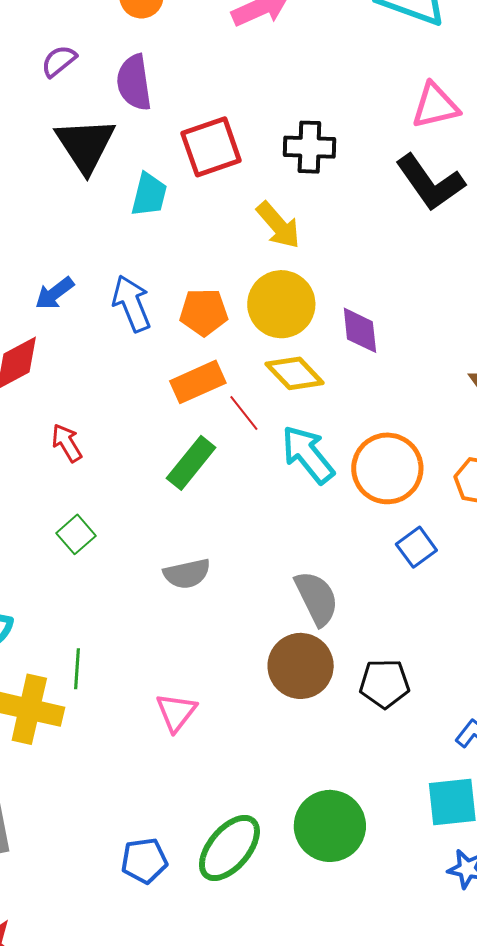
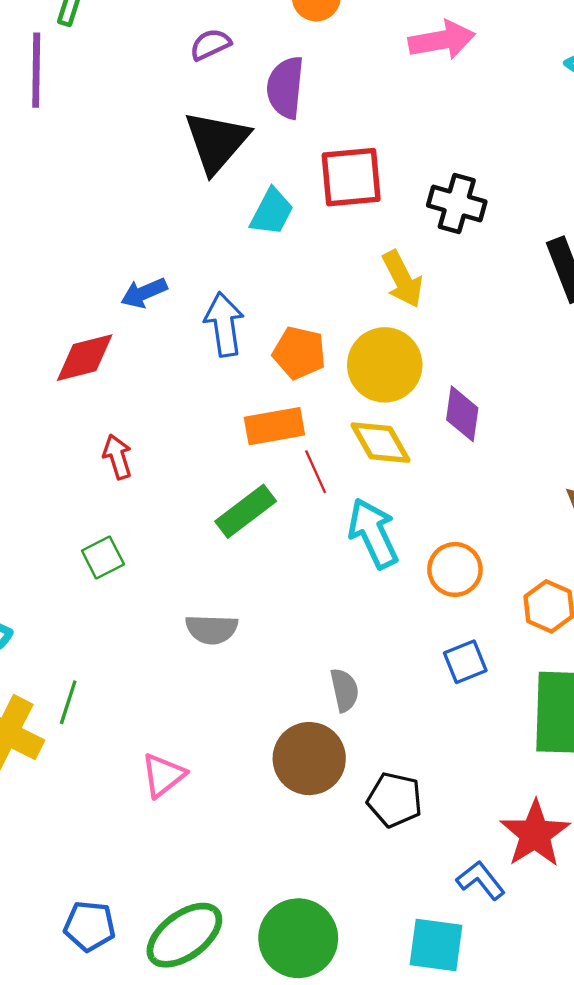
orange circle: (387, 468) -> (455, 569), size x0.7
gray semicircle: (317, 598) -> (344, 690), size x0.7

